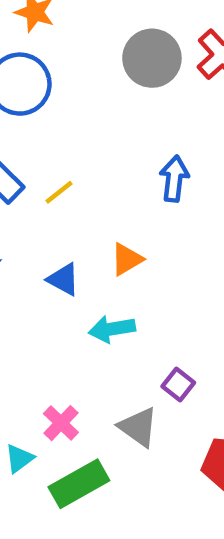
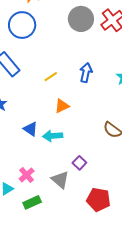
yellow line: (59, 192) -> (51, 77), moved
blue triangle: (63, 279) -> (30, 129), moved
green rectangle: (79, 484) -> (32, 202), size x0.7

